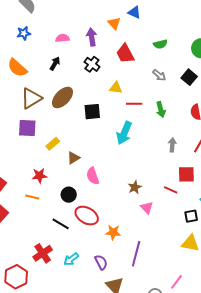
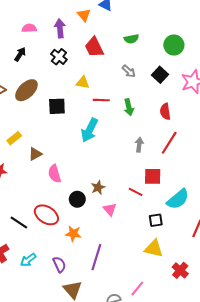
black circle: (69, 195) -> (77, 199), moved

